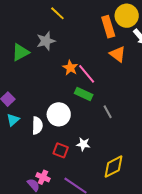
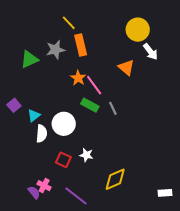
orange rectangle: (108, 27) -> (81, 45), moved
gray line: (108, 112) -> (113, 108), moved
cyan triangle: (13, 120) -> (34, 115), moved

